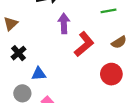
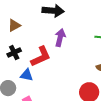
red L-shape: (84, 44) -> (41, 57), moved

